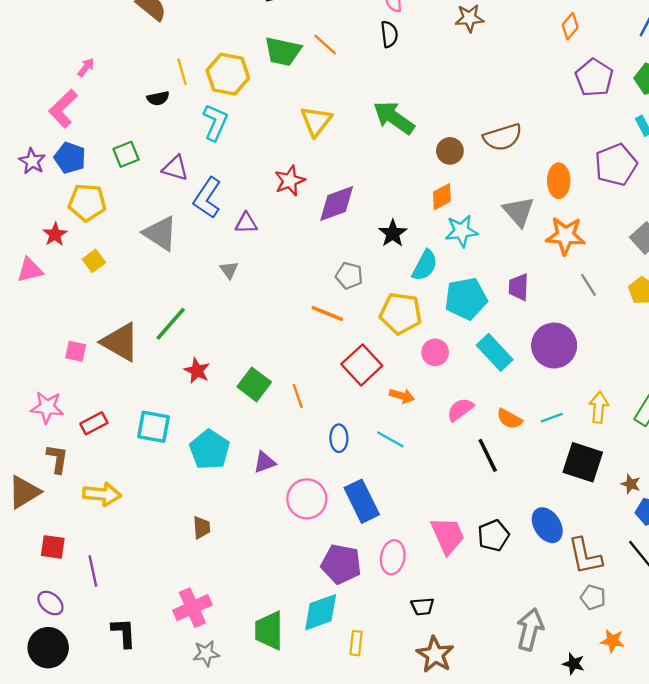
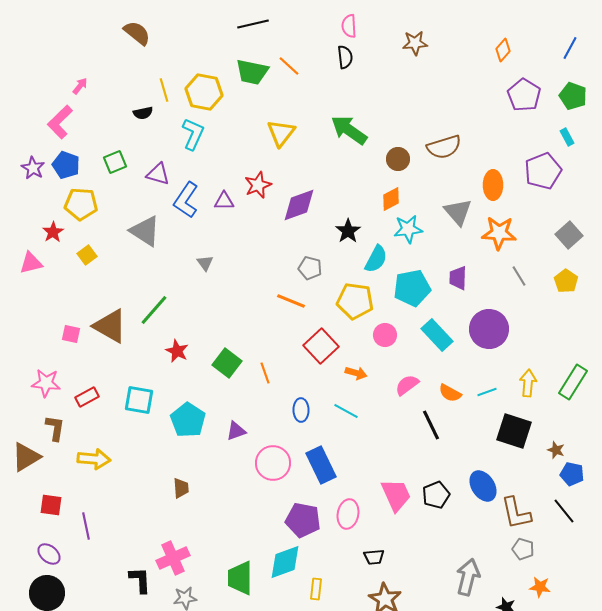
purple triangle: (246, 223) -> (224, 201), moved
black L-shape: (124, 633) -> (140, 580), moved

